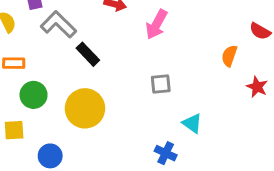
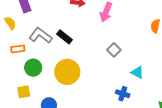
gray L-shape: (58, 24) -> (40, 35), moved
gray square: (161, 84) -> (114, 50), turned -32

